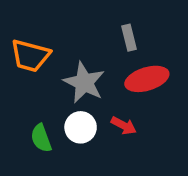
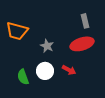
gray rectangle: (129, 38) -> (85, 21), moved
gray star: (84, 83) -> (47, 46), size x0.6

